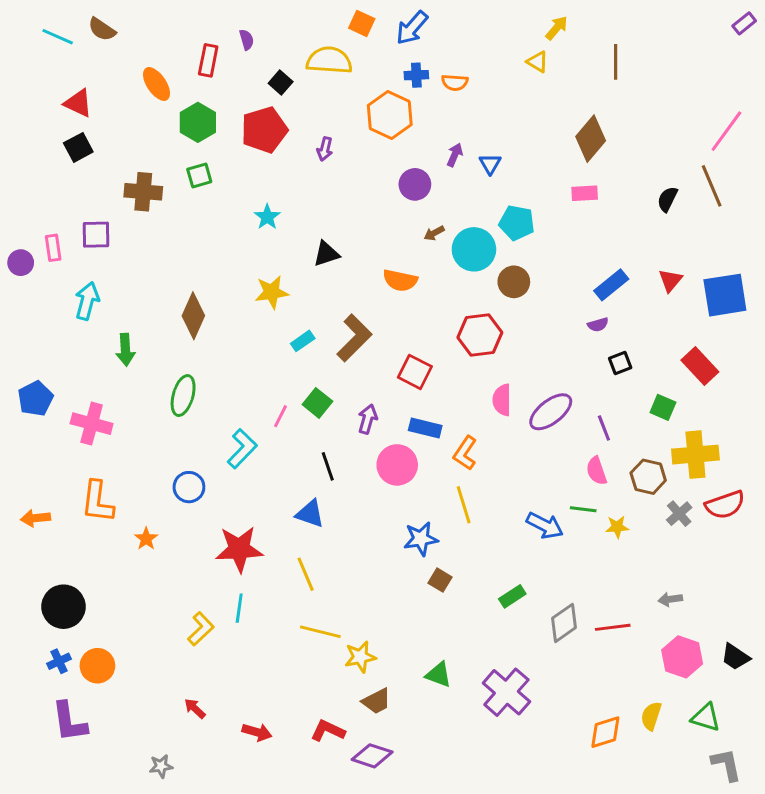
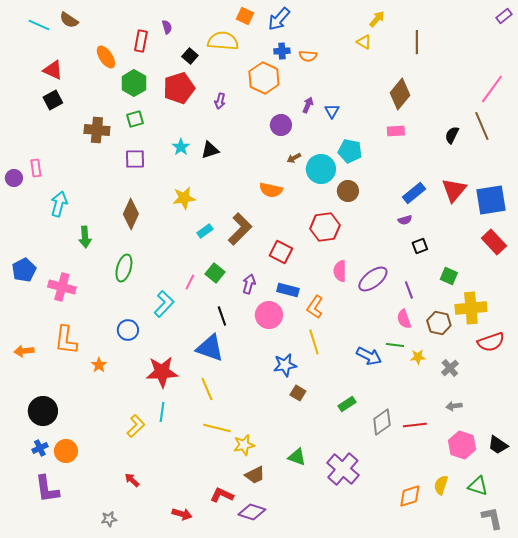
purple square: (96, 235) -> (135, 159), moved
black triangle: (326, 254) -> (210, 150), moved
red triangle: (670, 280) -> (454, 190), size x1.5
red rectangle: (700, 366) -> (494, 242), moved
blue triangle: (310, 514) -> (210, 348), size x1.4
gray cross: (679, 514) -> (450, 368), moved
red arrow: (257, 732) -> (182, 514), moved

